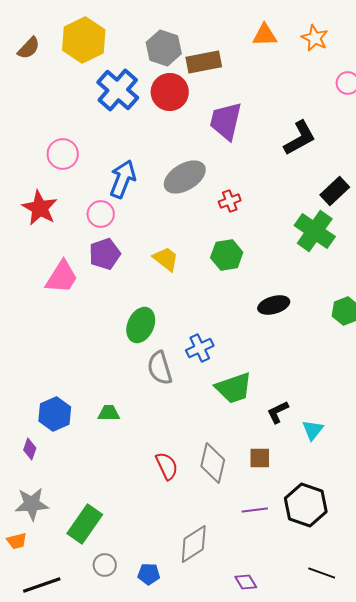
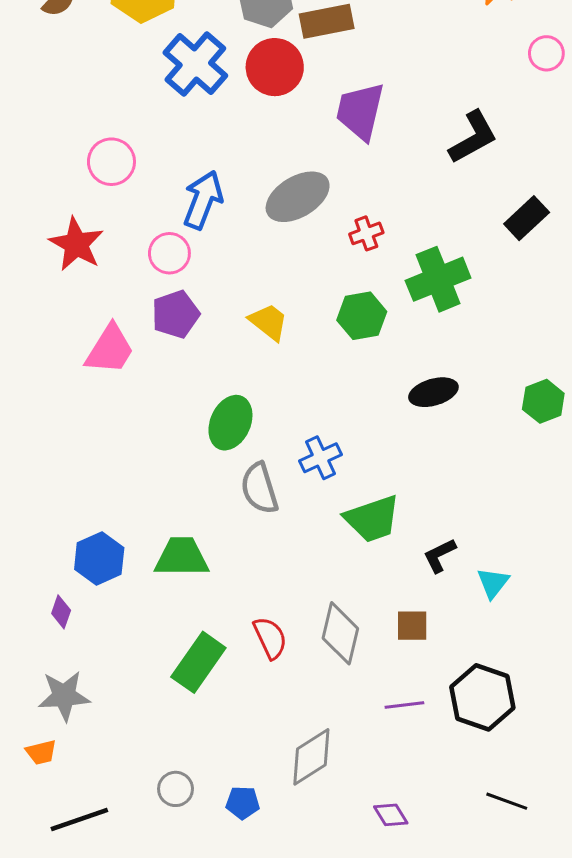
green cross: (315, 231) -> (438, 279), moved, turned 33
green trapezoid: (109, 413) -> (182, 557), size x1.6
green rectangle: (85, 524) -> (198, 662), moved

